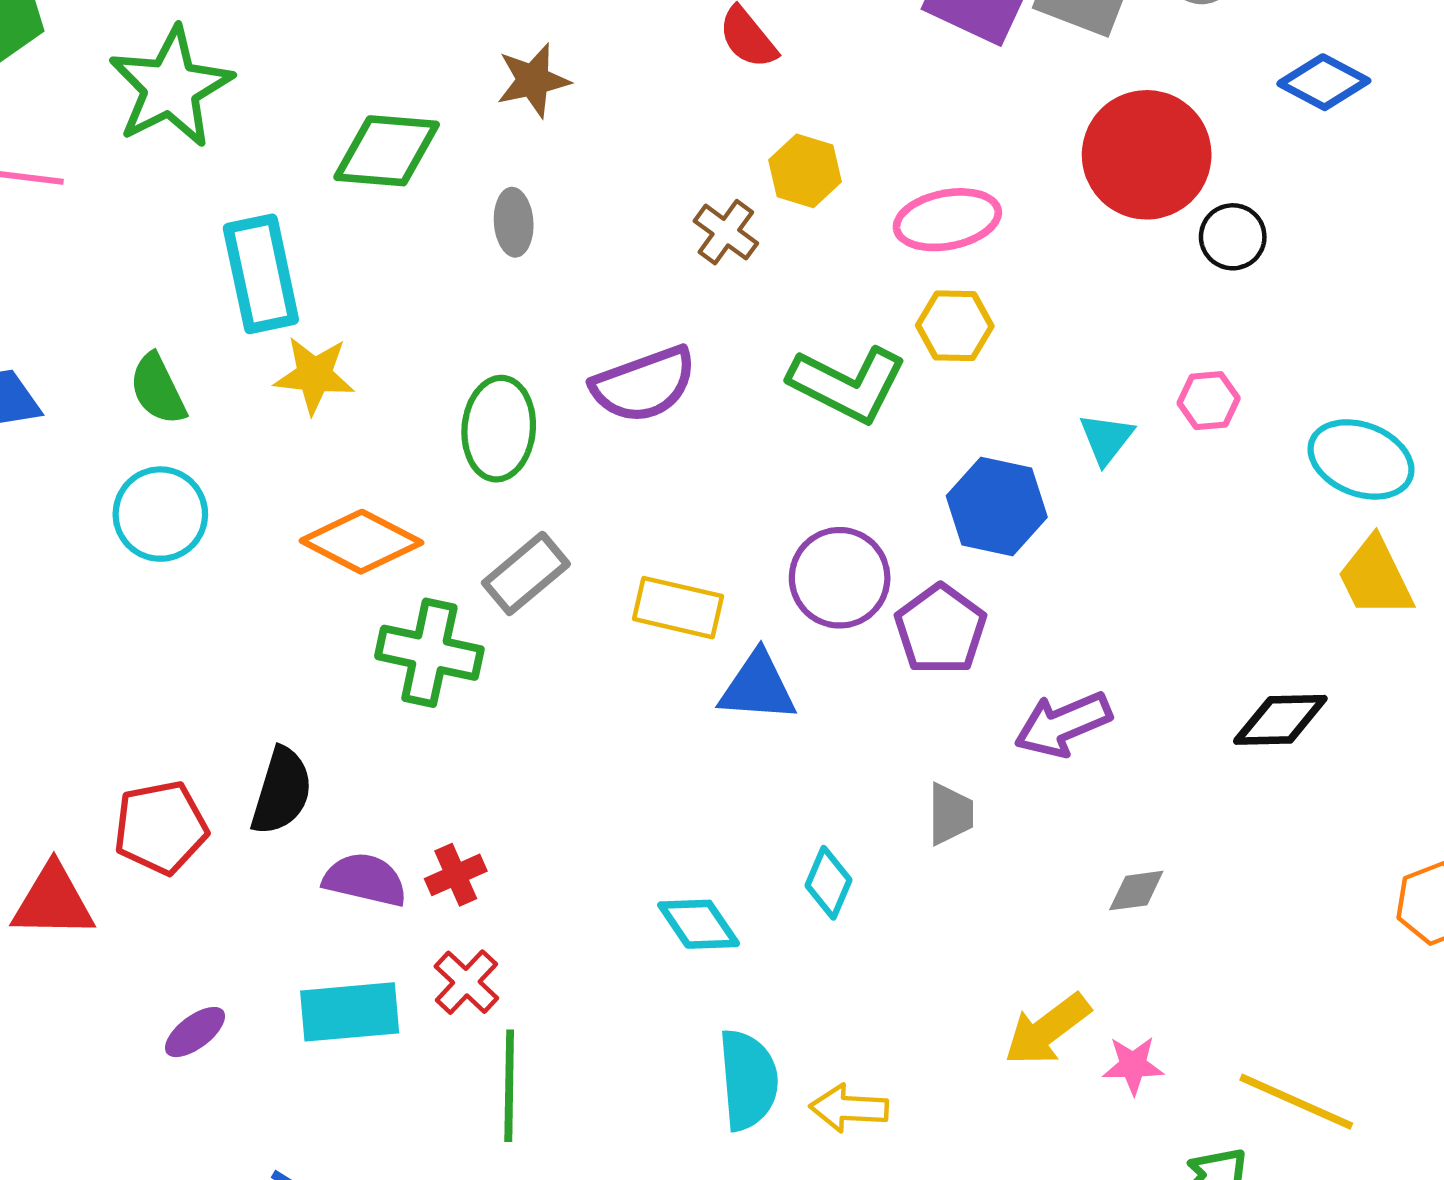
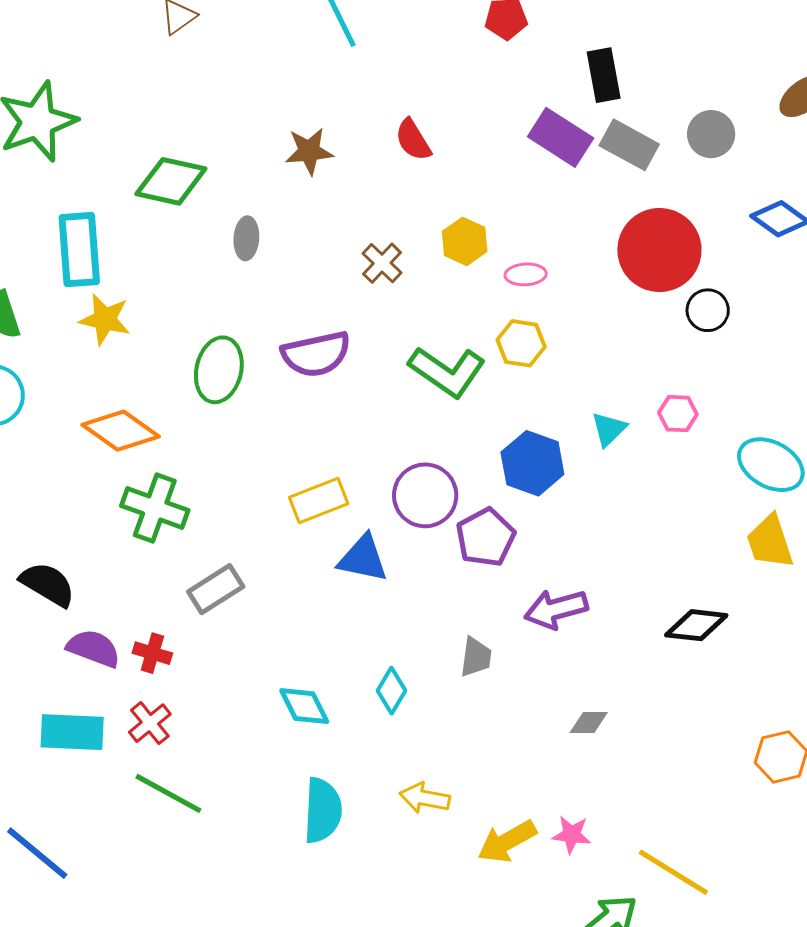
brown star: (533, 80) -> (309, 151), moved
yellow hexagon: (805, 171) -> (465, 241), moved
pink ellipse: (947, 220) -> (526, 274), size x0.6
gray rectangle: (526, 573) -> (216, 589), moved
yellow rectangle: (678, 608) -> (319, 501), turned -42
black semicircle: (282, 791) -> (48, 584), turned -84
red cross: (456, 875) -> (152, 653), turned 33
yellow arrow: (1047, 1030) -> (507, 841), moved
green line: (509, 1086) -> (168, 793), turned -70
yellow arrow: (849, 1108) -> (425, 798), moved

